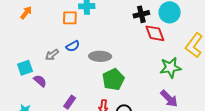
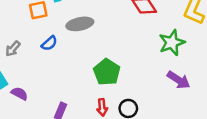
gray arrow: (52, 55) -> (13, 49), moved
gray ellipse: (100, 56) -> (80, 24), moved

